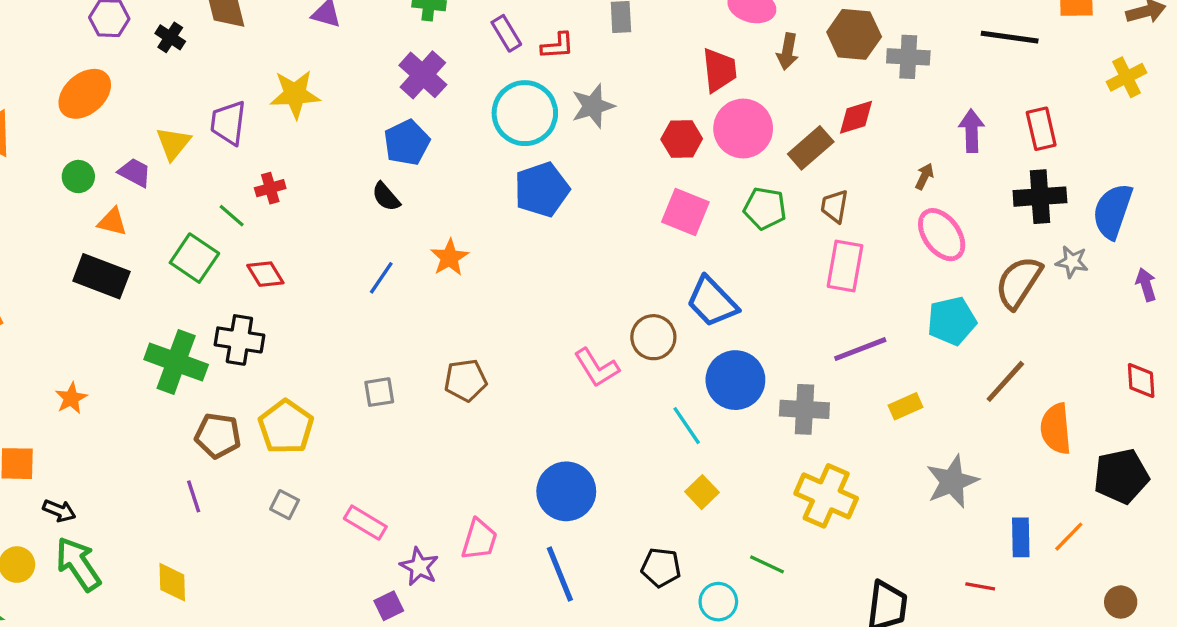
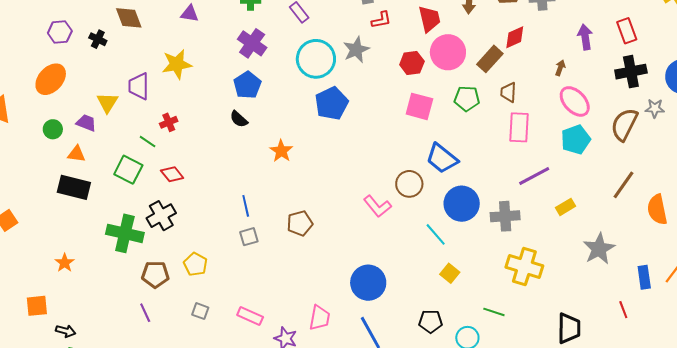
red L-shape: (557, 46) -> (381, 20), moved
blue line: (381, 278) -> (246, 206), moved, turned -40
cyan pentagon: (952, 321) -> (576, 140), moved
black cross: (239, 340) -> (161, 216), turned -32
yellow pentagon: (286, 427) -> (195, 264), size x0.7
red line: (980, 586) -> (623, 310), turned 66

